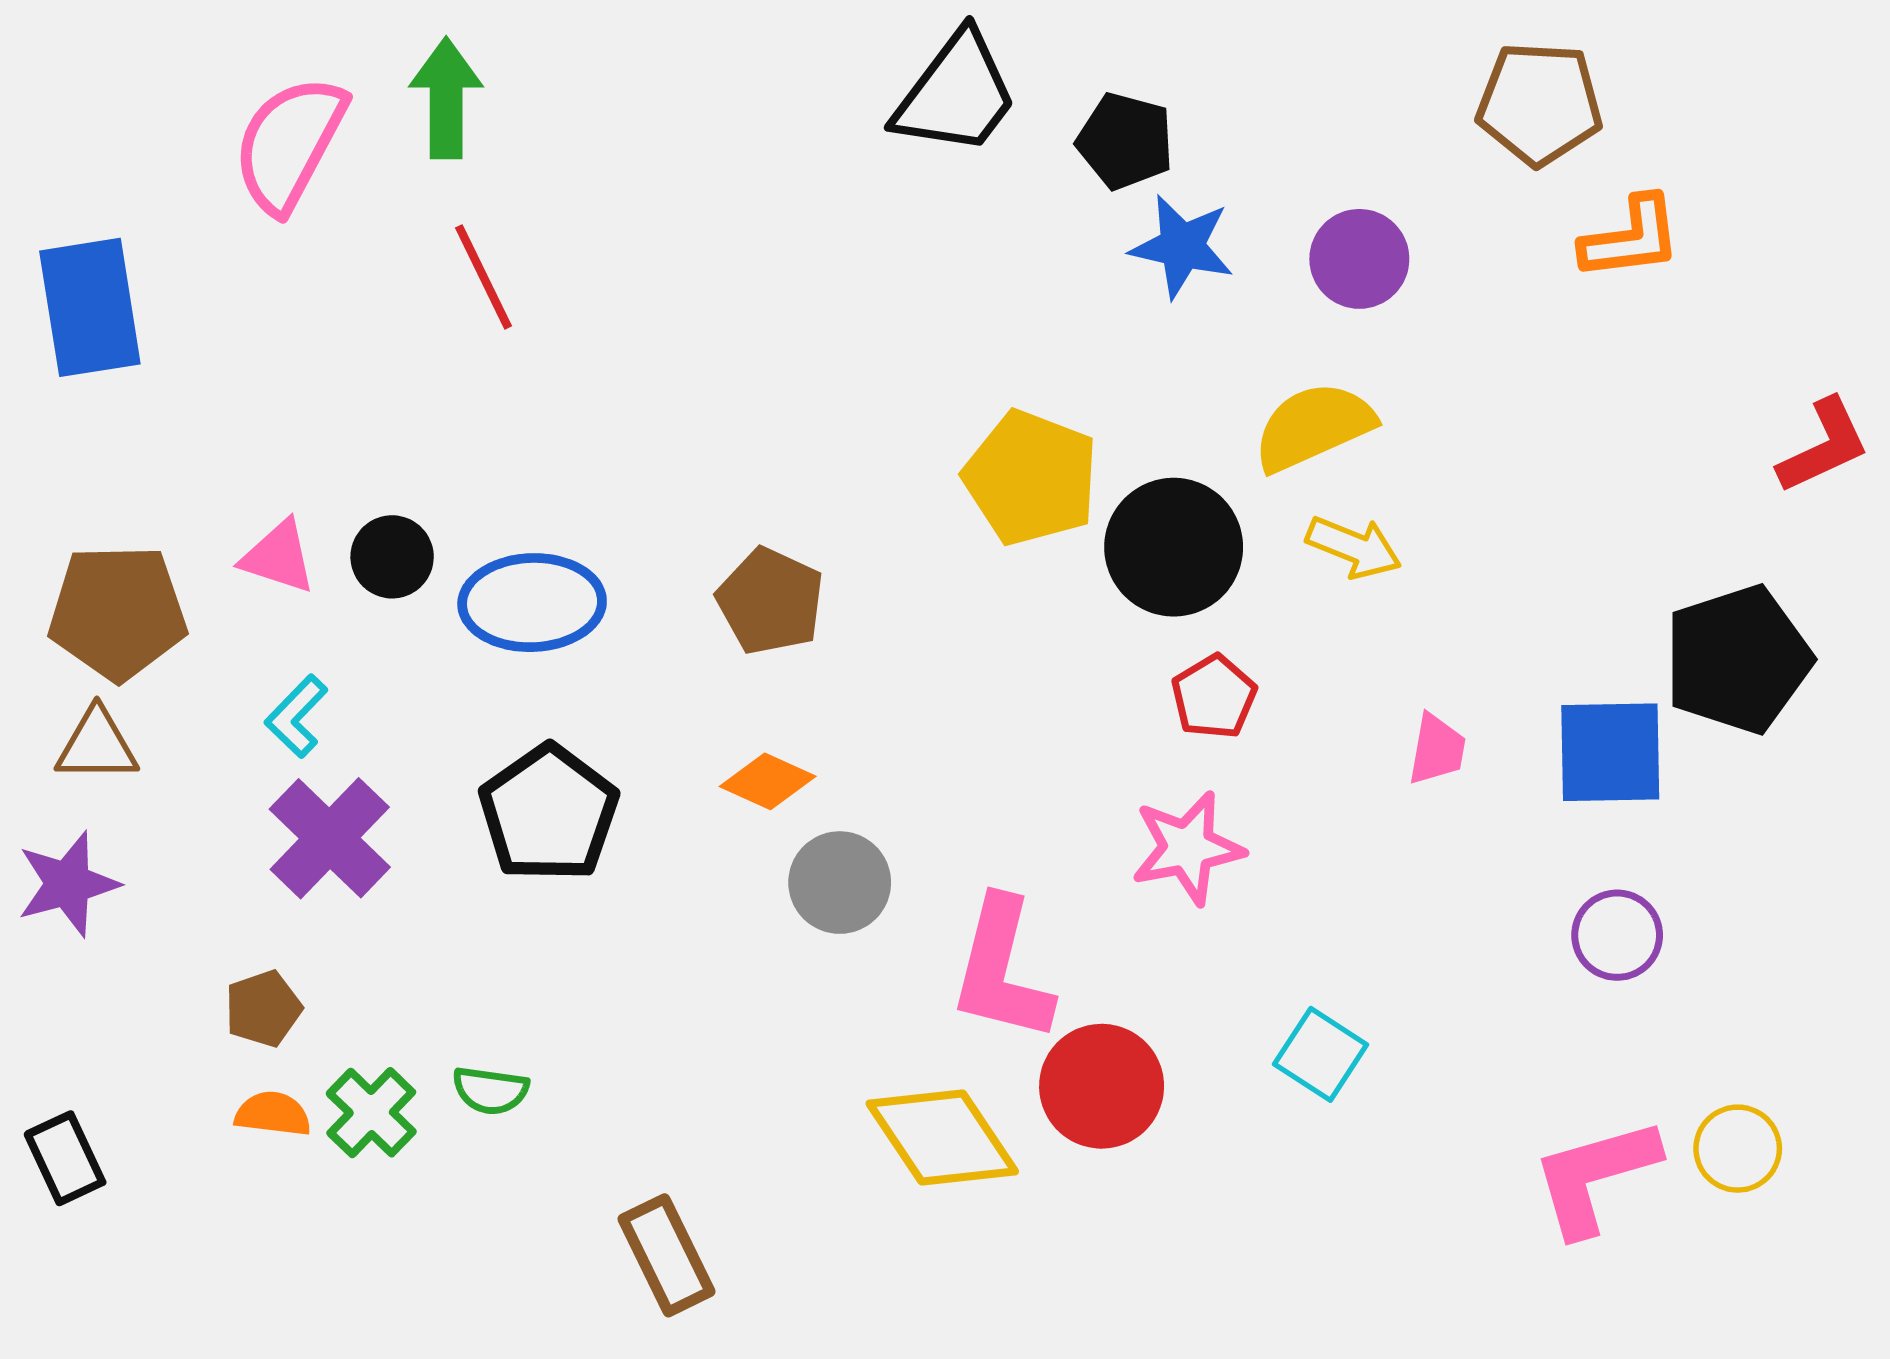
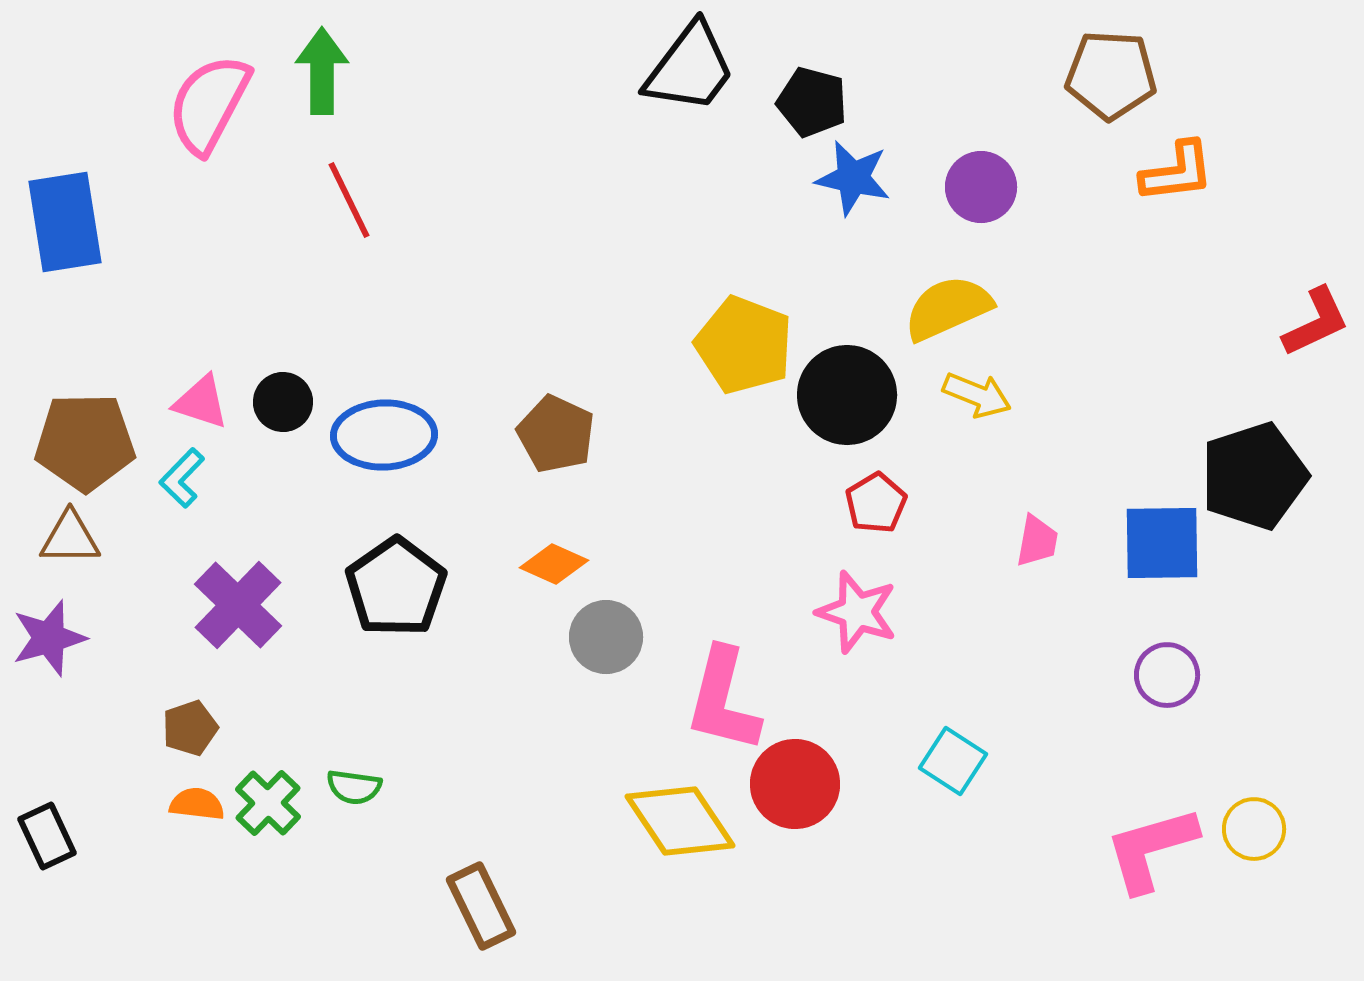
cyan L-shape: (296, 716) -> (182, 478), moved
pink star: (1188, 848) -> (857, 612), turned 30

